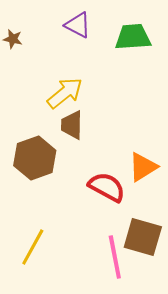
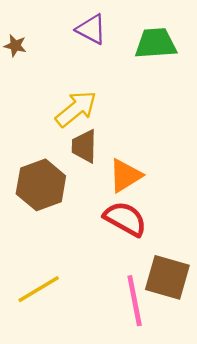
orange triangle: (143, 167) -> (125, 176), moved
yellow line: (33, 247) -> (39, 289), turned 30

